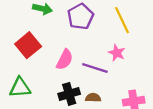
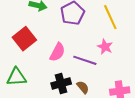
brown semicircle: (93, 98) -> (83, 87), turned 48

